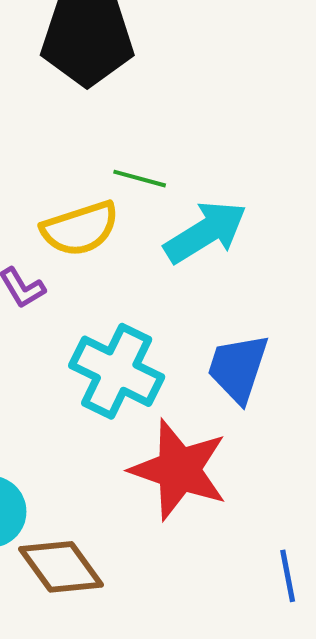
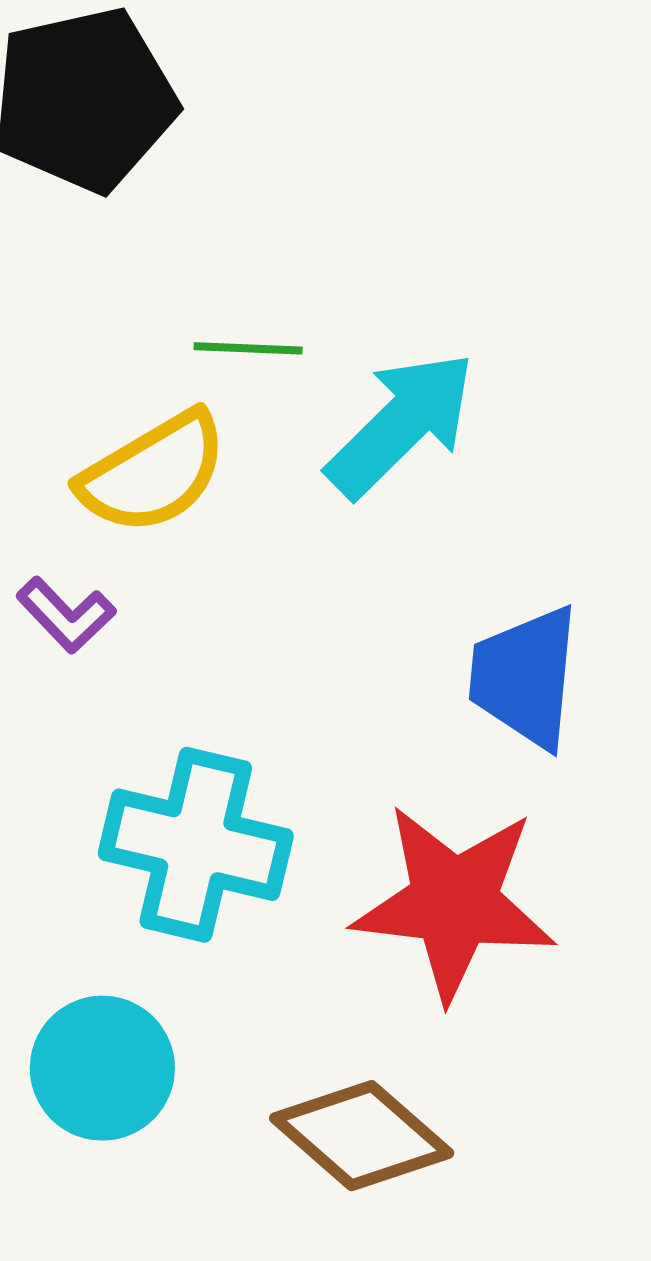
cyan cross: (117, 371) -> (196, 845), moved
brown diamond: (61, 567) -> (362, 1136), moved

